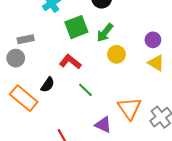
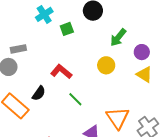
green square: (76, 27) -> (67, 29), moved, size x0.6
green arrow: (105, 33) -> (118, 37), moved

